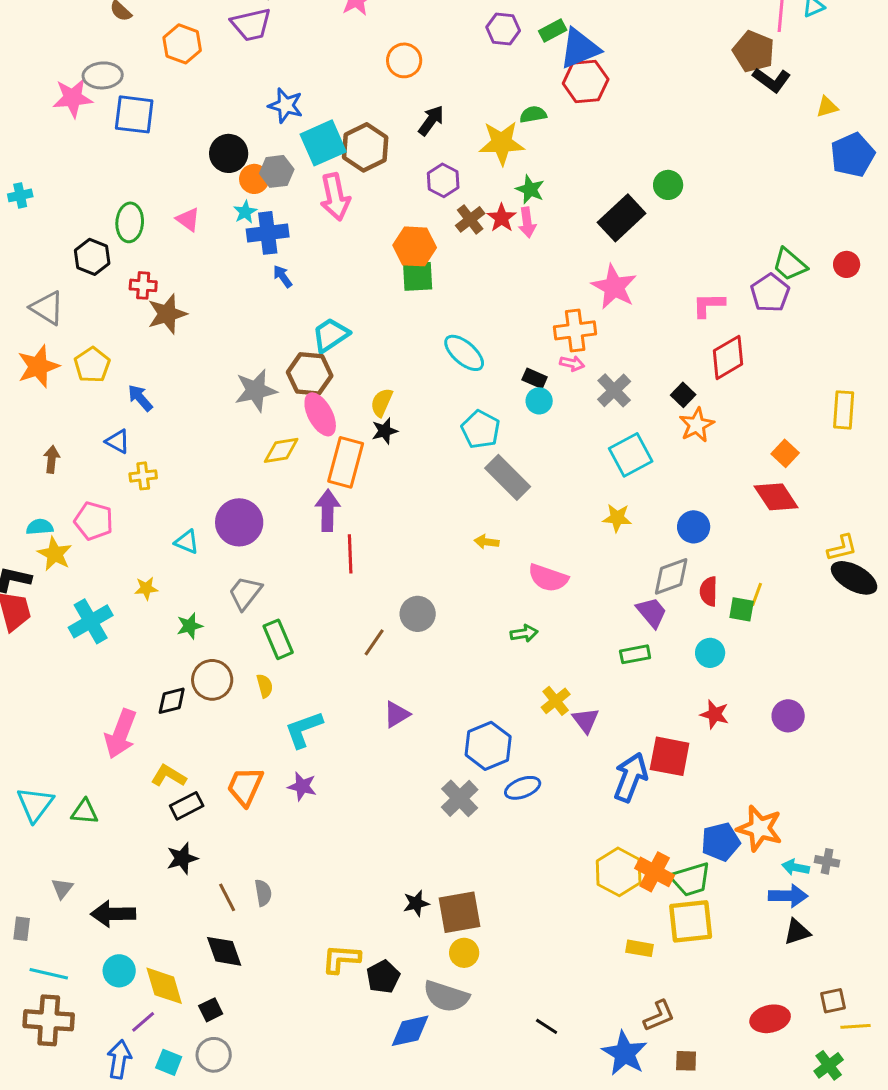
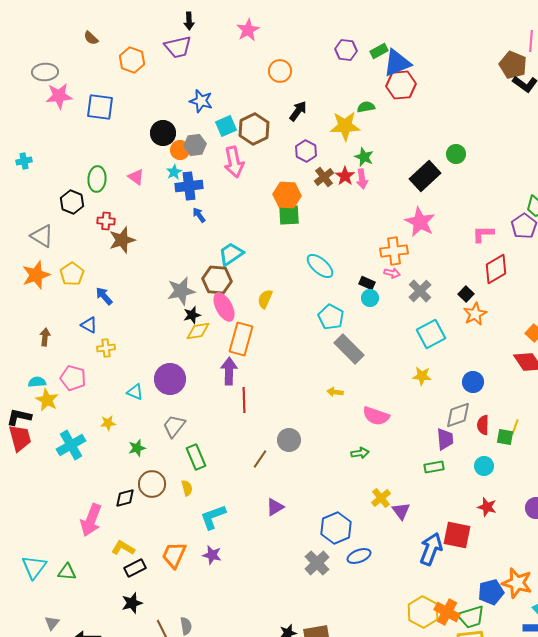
gray ellipse: (103, 75) -> (45, 72), moved
cyan square: (323, 143) -> (226, 126), size x0.7
black star: (385, 431) -> (192, 315), moved
purple trapezoid: (652, 612) -> (445, 439), turned 35

